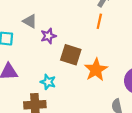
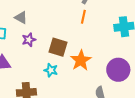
purple star: (48, 36) -> (29, 40), moved
cyan star: (48, 82) -> (51, 70), moved

